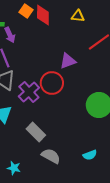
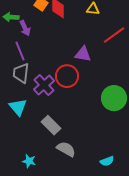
purple triangle: (68, 61) -> (83, 54), turned 30
cyan semicircle: (90, 155) -> (107, 161), moved

